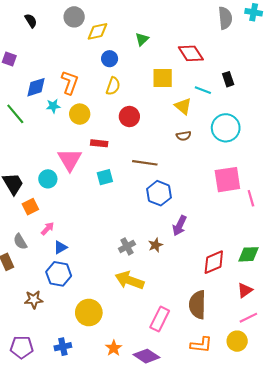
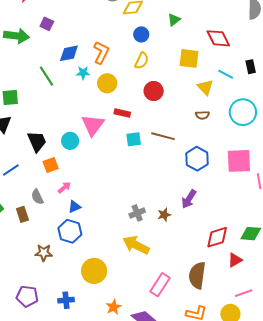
cyan square: (105, 177) -> (134, 139), moved
blue hexagon: (159, 193) -> (197, 159), moved
red triangle: (245, 290) -> (235, 260), moved

